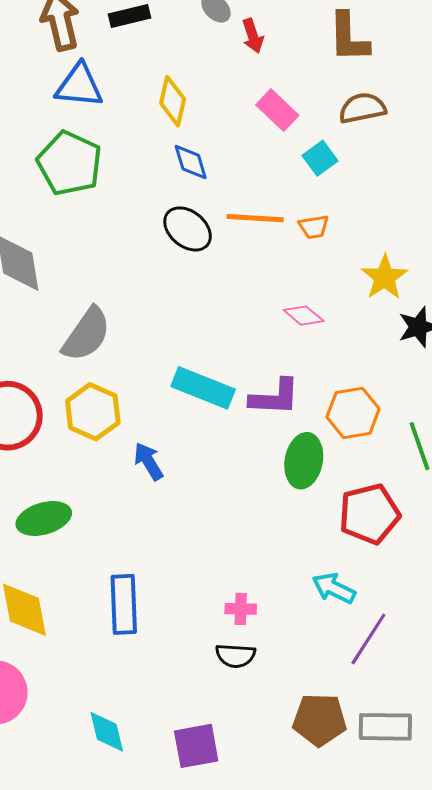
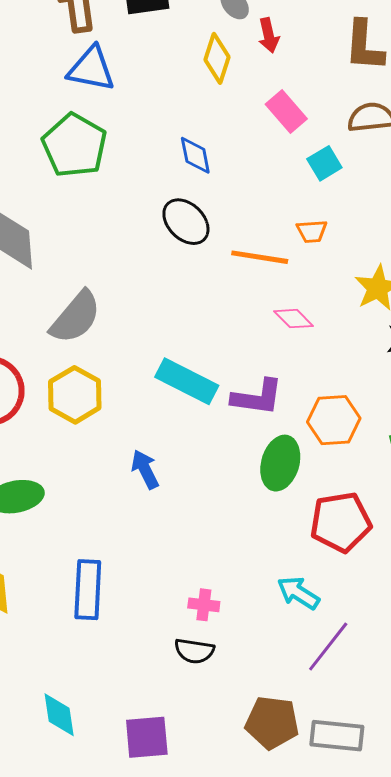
yellow diamond: (173, 101) -> (217, 58), moved
orange line: (255, 218) -> (260, 257), moved
blue arrow: (149, 461) -> (145, 469), moved

